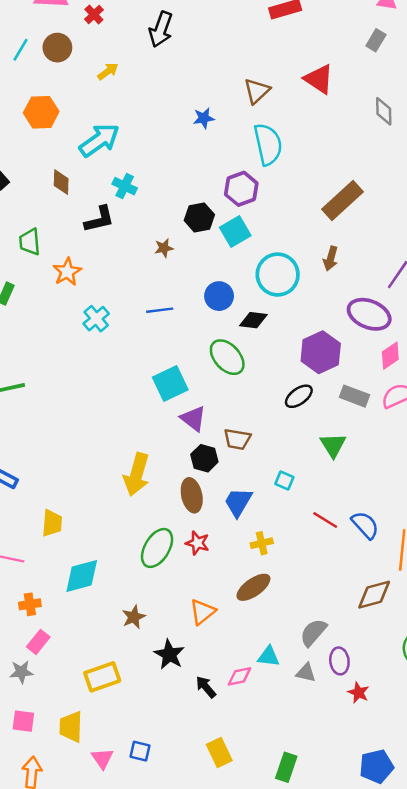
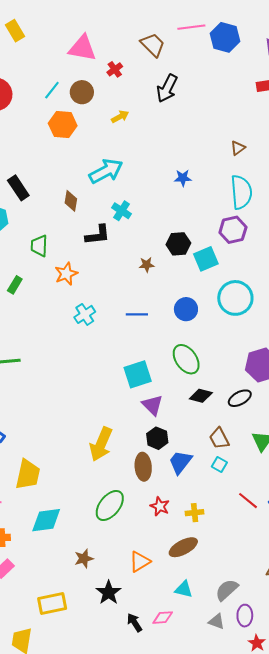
brown triangle: (257, 91) -> (238, 148), size x0.7
orange hexagon: (41, 112) -> (63, 125), moved
blue star: (204, 118) -> (183, 178), moved
purple hexagon: (241, 189) -> (233, 230), moved
black diamond: (253, 320) -> (201, 396), moved
brown trapezoid: (237, 439) -> (219, 438), moved, turned 45
blue trapezoid: (238, 502) -> (180, 462), moved
yellow trapezoid: (52, 523) -> (28, 474), size x1.4
red star: (197, 543) -> (160, 506), moved
cyan triangle: (269, 656) -> (184, 589), moved

